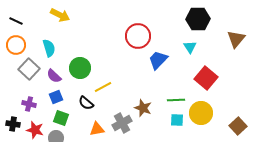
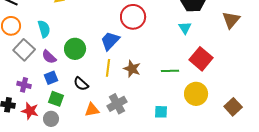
blue trapezoid: (158, 60) -> (110, 41), moved
yellow line: (103, 87) -> (108, 68), moved, turned -54
green line: (176, 100) -> (170, 71), moved
brown star: (143, 108) -> (132, 69), moved
cyan square: (177, 120) -> (161, 112), moved

